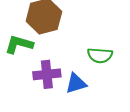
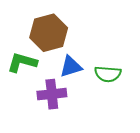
blue triangle: (76, 83) -> (71, 67), moved

